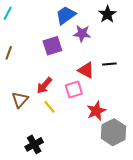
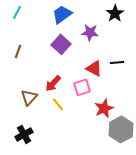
blue trapezoid: (66, 15) -> (62, 14), moved
purple square: (52, 46) -> (61, 44), turned -30
black cross: (34, 144) -> (24, 134), moved

